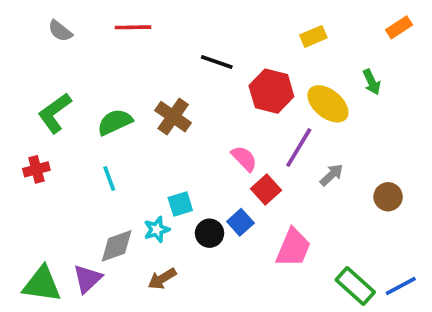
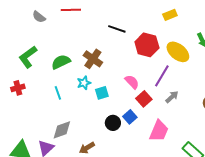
gray semicircle: (60, 31) -> (39, 17), moved
gray arrow: (332, 175) -> (172, 97), moved
cyan square: (180, 204) -> (102, 93), moved
cyan star: (157, 230) -> (84, 83), moved

